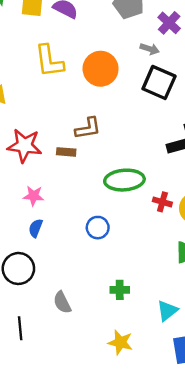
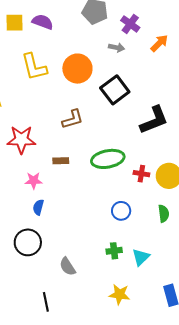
black square: (159, 82) -> (115, 90), moved, turned 36
brown rectangle: (66, 152) -> (61, 161), moved
blue circle: (98, 228) -> (121, 211), moved
cyan triangle: (167, 311) -> (141, 257), moved
black line: (20, 328) -> (46, 302), moved

